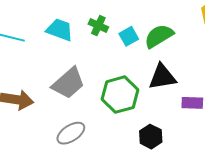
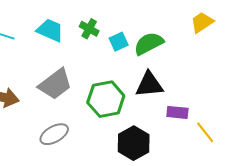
black hexagon: (151, 137) -> (134, 143), size x1.4

